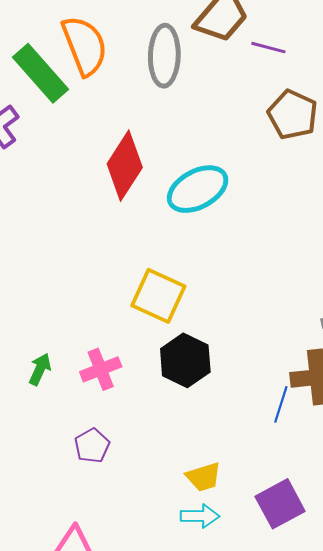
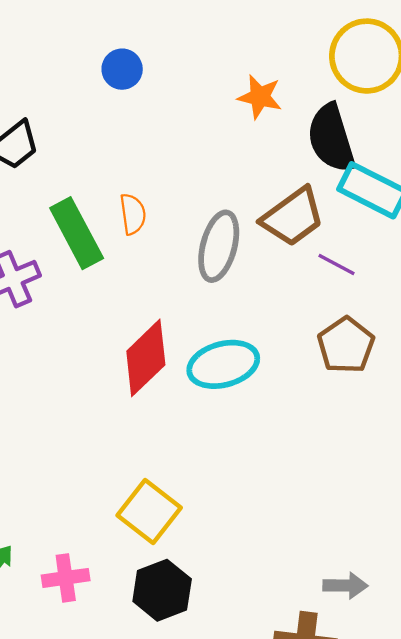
orange semicircle: (85, 46) -> (133, 214), size x0.6
cyan ellipse: (198, 189) -> (223, 364), moved

